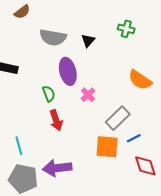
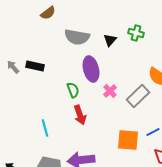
green cross: (126, 29) -> (136, 33), moved
gray rectangle: (118, 118) -> (138, 96), moved
cyan line: (19, 146) -> (45, 128), moved

